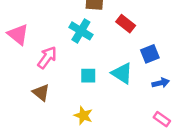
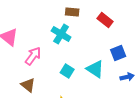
red rectangle: (126, 24) -> (105, 20), moved
cyan square: (88, 76) -> (67, 71), turned 32

